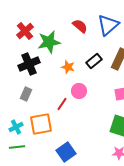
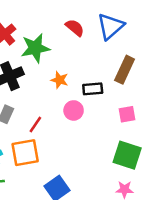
black rectangle: (94, 61) -> (93, 89), moved, turned 35
red line: (62, 104) -> (35, 125), moved

